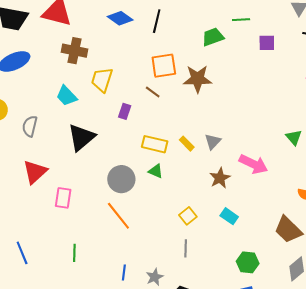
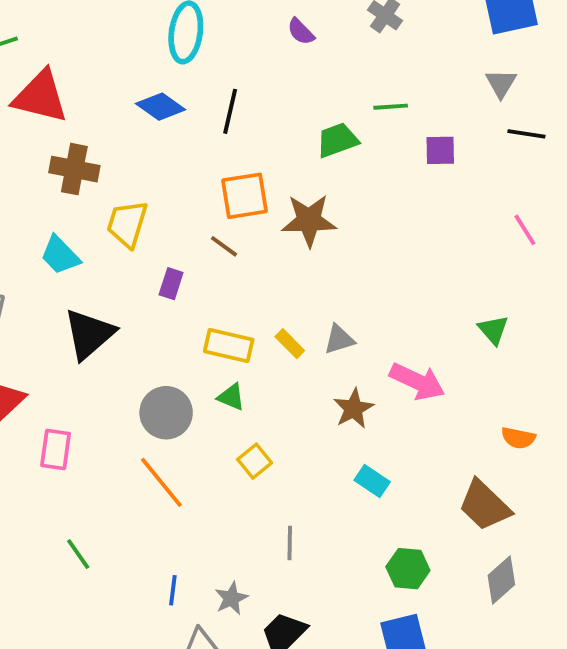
gray triangle: (213, 142) -> (339, 339), turned 30
yellow square: (188, 216) -> (255, 461), moved
green line: (74, 253) -> (78, 554), turned -36

